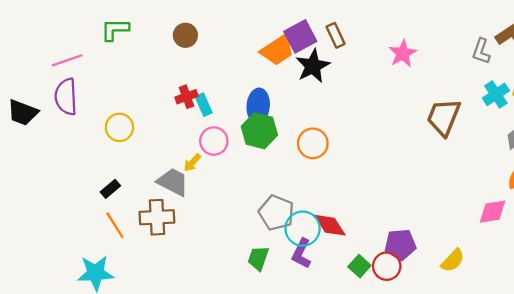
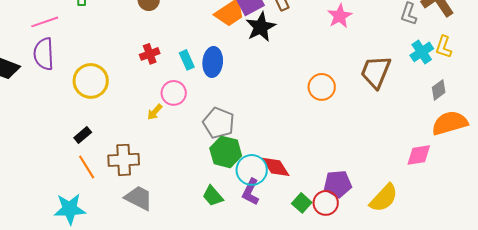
cyan rectangle: (204, 105) -> (187, 60), moved
yellow circle: (119, 127) -> (91, 81), size x1.4
green hexagon: (259, 131) -> (226, 152), moved
orange circle: (313, 143) -> (322, 87), moved
gray trapezoid: (173, 182) -> (139, 198), moved
gray pentagon: (276, 213) -> (219, 123), moved
green trapezoid: (258, 258) -> (213, 196), turned -60
yellow semicircle: (453, 260) -> (384, 198), size x1.4

